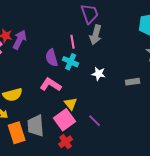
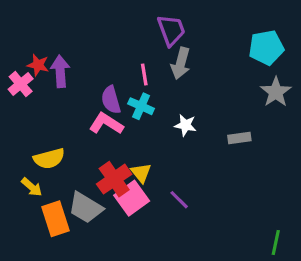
purple arrow: (20, 40) -> (60, 71), turned -30
pink L-shape: (51, 85) -> (106, 124), moved
gray trapezoid: (36, 126) -> (86, 208), turned -55
red cross: (66, 142) -> (114, 179), moved, size x1.5

